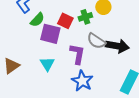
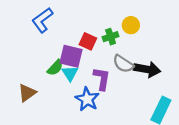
green semicircle: (37, 20) -> (55, 68), moved
cyan triangle: (47, 64) -> (70, 73), moved
blue star: (82, 81) -> (87, 99), moved

